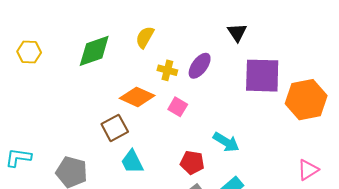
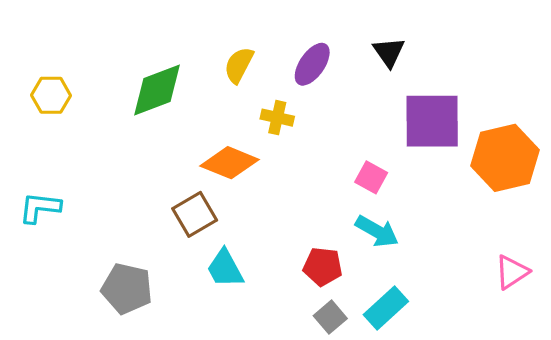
purple ellipse: (200, 66) -> (312, 64), moved
pink square: (178, 107) -> (371, 177), moved
cyan L-shape: (18, 158) -> (40, 208), moved

